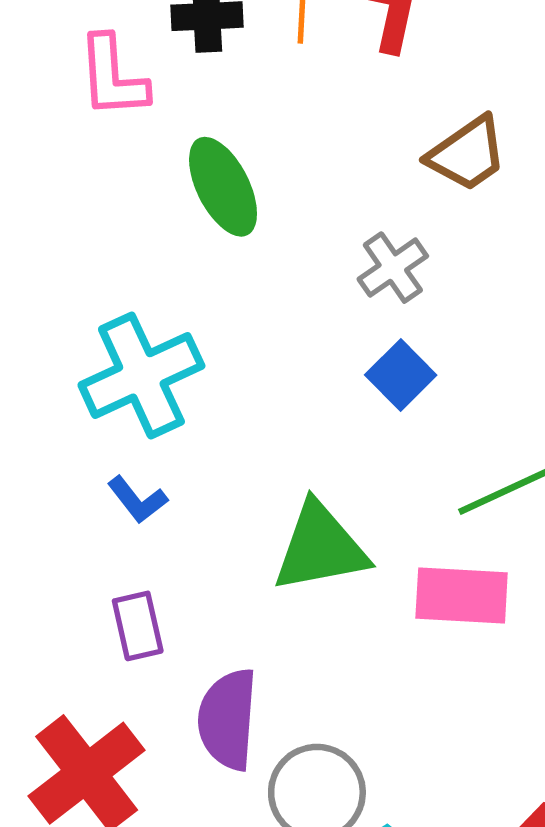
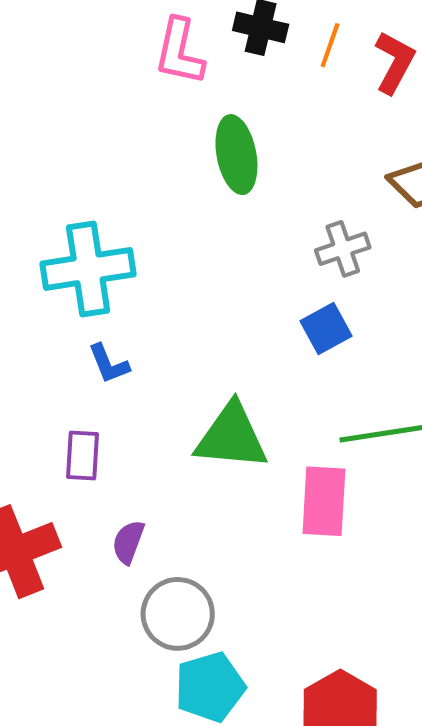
cyan cross: (141, 375) -> (88, 269), moved
pink rectangle: (462, 596) -> (324, 501), turned 74
purple semicircle: (228, 719) -> (128, 542), size x0.6

